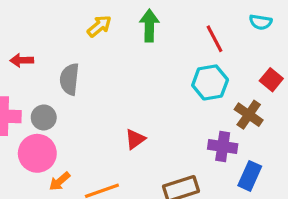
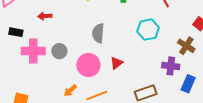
gray semicircle: (69, 79) -> (98, 33), moved
cyan hexagon: (210, 82) -> (148, 30), moved
pink circle: (37, 153) -> (88, 65), moved

